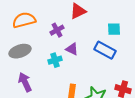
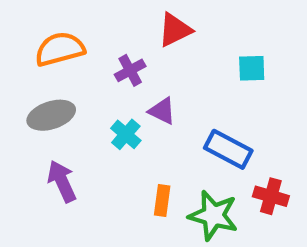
blue rectangle: (105, 50) -> (228, 149), moved
cyan cross: (55, 60) -> (126, 134), turned -32

